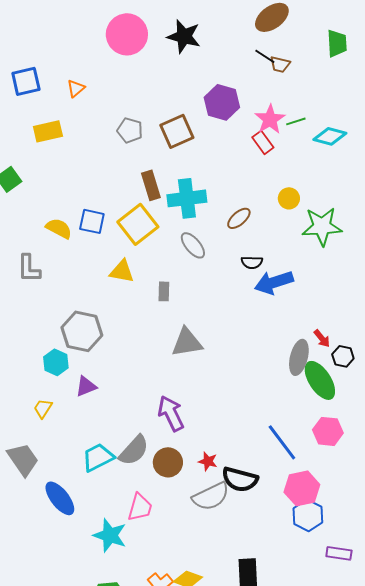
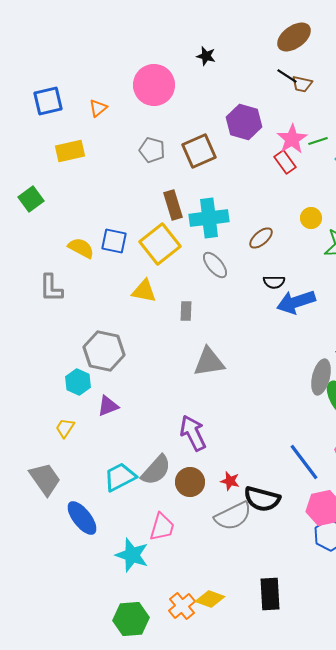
pink circle: (127, 34) -> (154, 85), moved
black star: (184, 36) -> (206, 56), size x0.6

